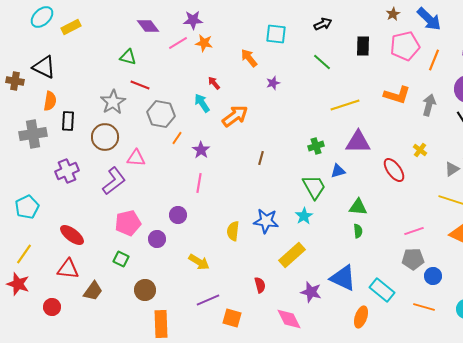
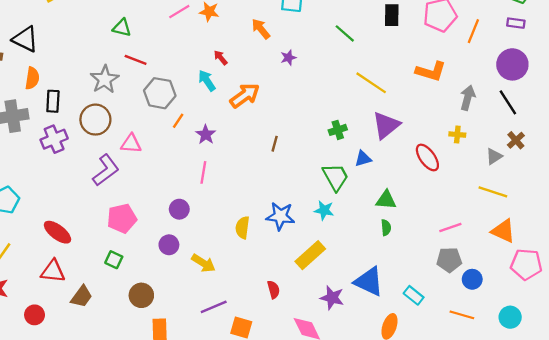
yellow line: (345, 105) -> (371, 83), turned 52
gray arrow: (429, 105) -> (468, 98), moved
purple triangle: (358, 142) -> (386, 125), turned -40
yellow cross: (420, 150) -> (457, 135), turned -32
purple cross: (67, 171) -> (54, 139), moved
cyan star: (304, 216) -> (324, 210), turned -30
purple circle: (157, 239) -> (169, 245), moved
cyan rectangle: (382, 290) -> (414, 295), size x0.7

